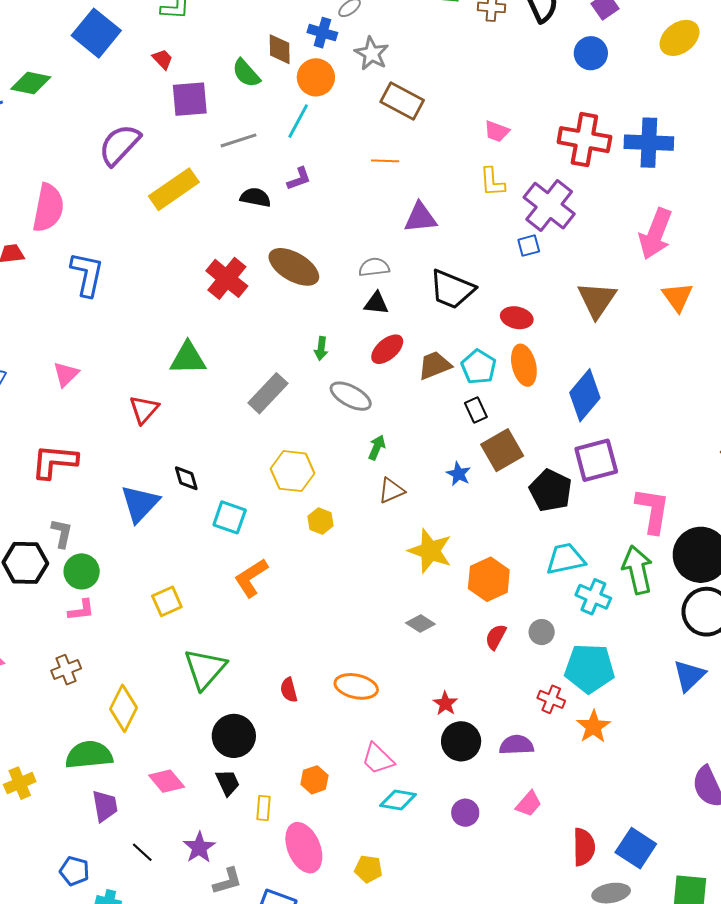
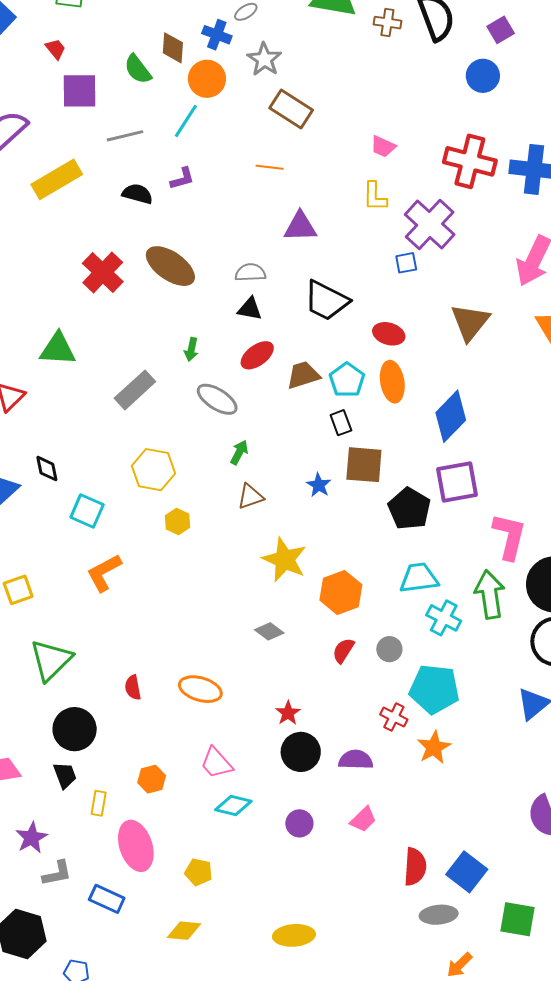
brown square: (502, 450) -> (364, 465), turned 30

